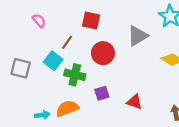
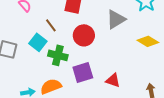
brown line: (67, 42) -> (51, 25), turned -72
purple square: (102, 93) -> (83, 72), size x1.5

